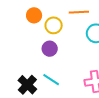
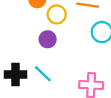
black cross: (27, 85) -> (15, 74), turned 36

